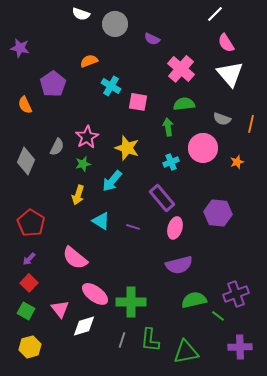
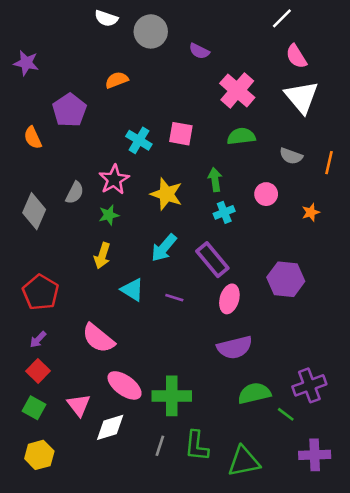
cyan cross: (111, 86) -> (139, 140), moved
green arrow: (168, 127) -> (215, 180), moved
pink circle: (203, 148) -> (266, 194), size x0.6
cyan arrow: (112, 181) -> (164, 248), moved

